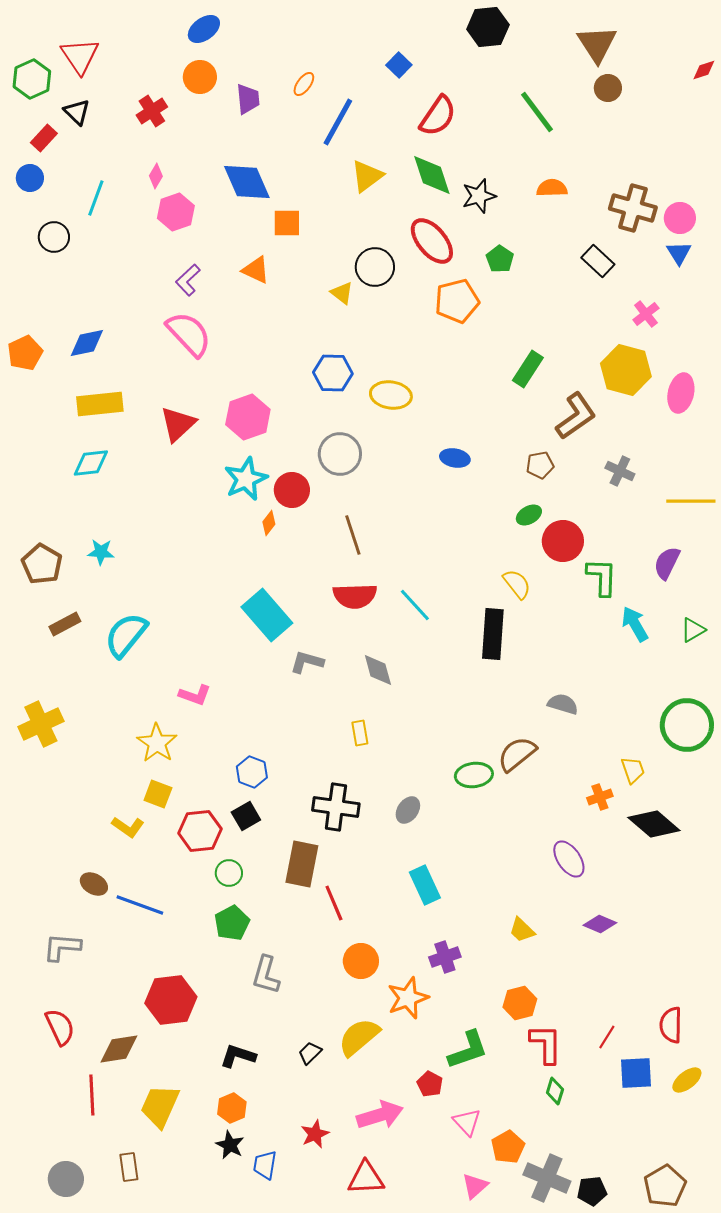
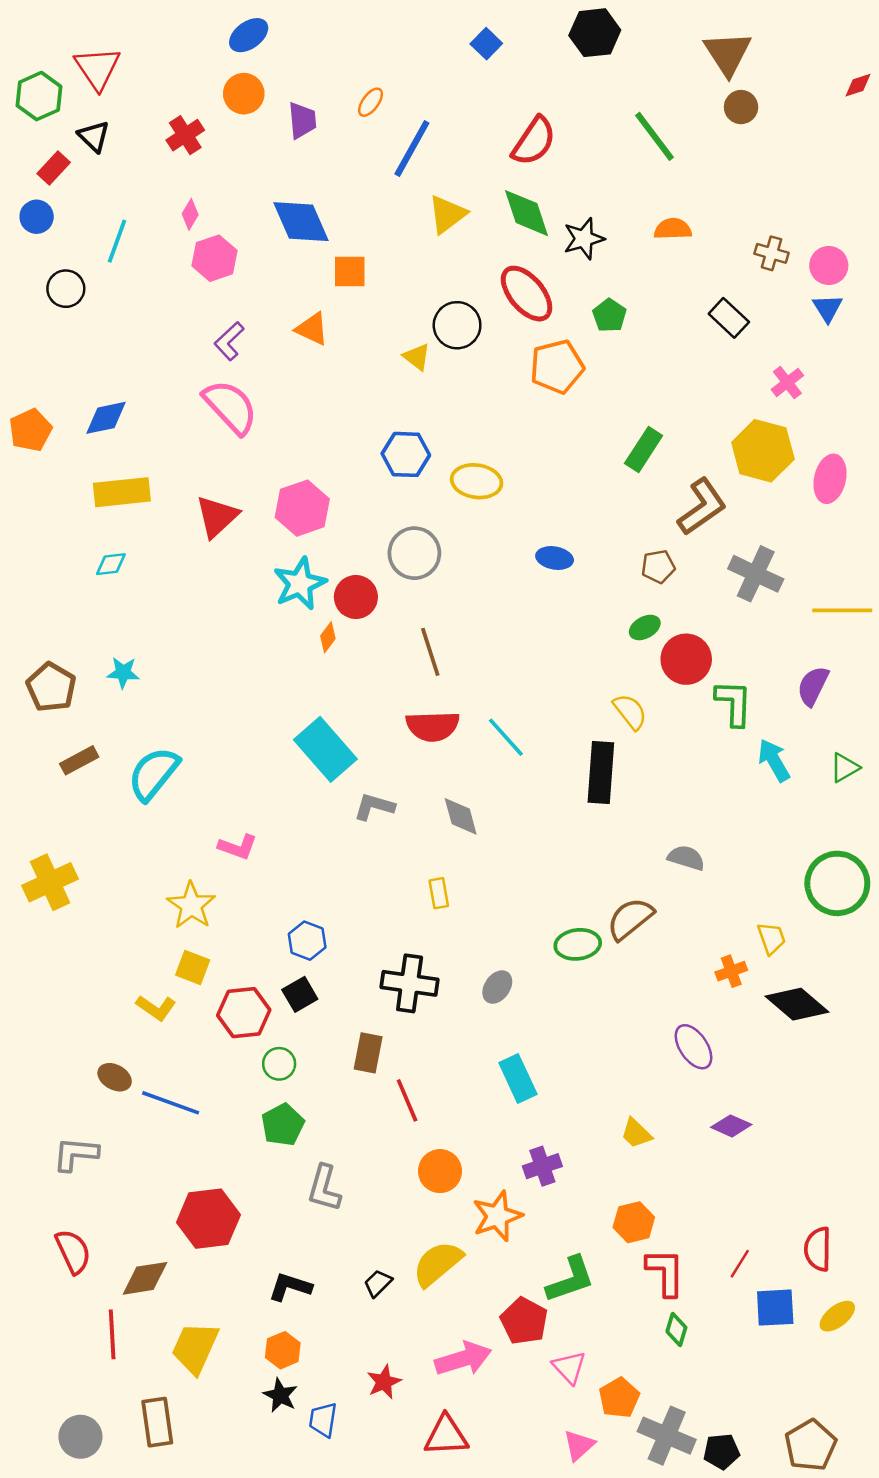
blue square: (399, 65) -> (486, 44), moved
brown cross: (633, 208) -> (772, 253), size x0.6
cyan diamond: (91, 463) -> (111, 564), size x0.7
gray cross: (620, 471) -> (756, 574), size x1.5
brown rectangle: (302, 864) -> (368, 1053), size x0.7
red pentagon: (430, 1084) -> (524, 1321), size x1.5
brown rectangle: (129, 1167) -> (157, 1422), size x1.4

